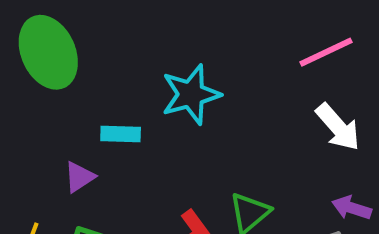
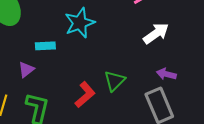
white arrow: (338, 127) -> (156, 33), turned -80

